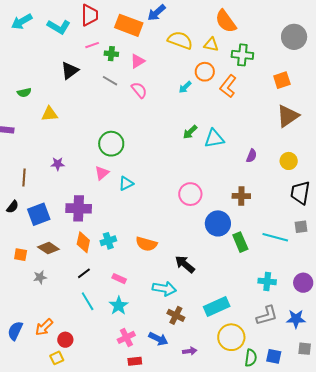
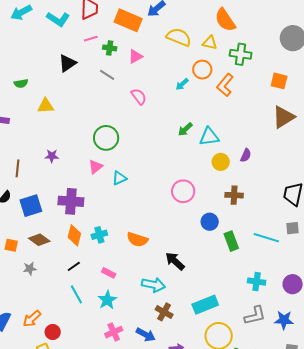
orange square: (282, 80) -> (279, 81), turned 30
pink semicircle: (139, 90) -> (139, 96), moved
yellow circle: (289, 161) -> (221, 162), moved
blue circle: (218, 223) -> (210, 222), size x0.7

